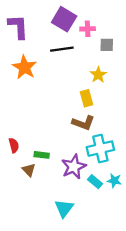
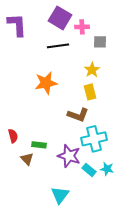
orange star: (25, 67) -> (46, 83), moved, turned 30
yellow rectangle: (87, 98) -> (90, 92), moved
purple star: (74, 167) -> (69, 156), turned -30

